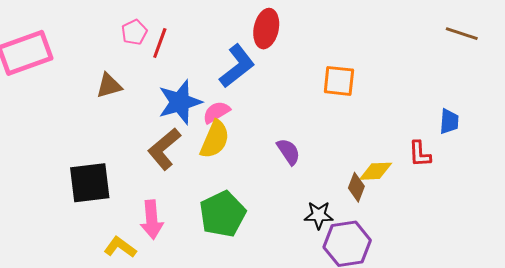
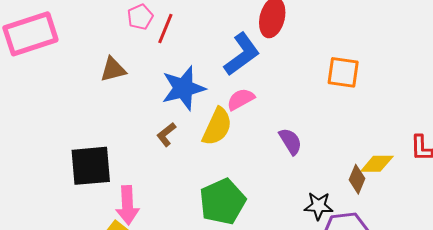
pink semicircle: (216, 112) -> (241, 99), moved
brown L-shape: (164, 149) -> (166, 135), size x0.6
pink arrow: (152, 220) -> (127, 205), moved

